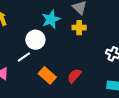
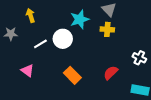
white line: (24, 57) -> (40, 44), moved
red semicircle: (74, 76) -> (111, 73), moved

